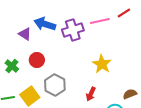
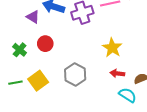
gray hexagon: (55, 85) -> (75, 74), moved
red arrow: (91, 94) -> (117, 73), moved, turned 72

